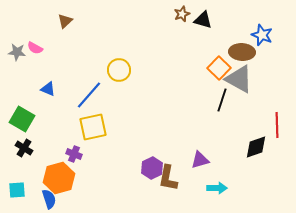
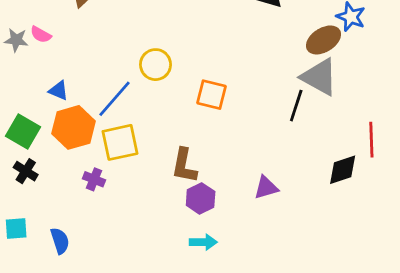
brown ellipse: (242, 52) -> (324, 40), turned -35
orange square: (219, 68) -> (212, 95), moved, turned -30
orange hexagon: (59, 178) -> (74, 127), moved
brown L-shape: (168, 178) -> (184, 166), moved
cyan arrow: (217, 188) -> (203, 242), moved

